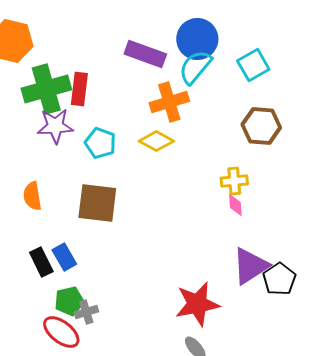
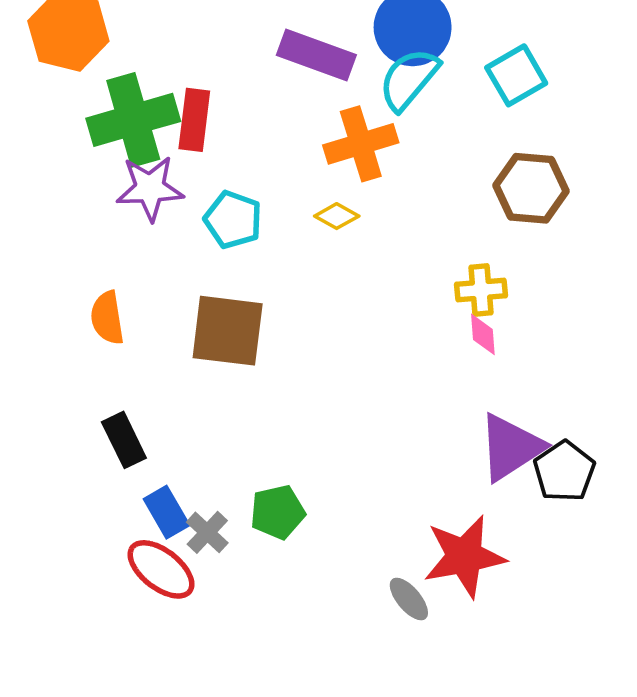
yellow diamond: (156, 141) -> (337, 216), size x0.7
blue rectangle: (64, 257) -> (167, 512), moved
green pentagon: (69, 301) -> (278, 512), moved
red star: (197, 304) -> (464, 556), moved
gray cross: (86, 312) -> (207, 532), turned -30

